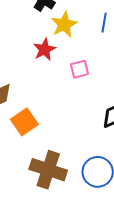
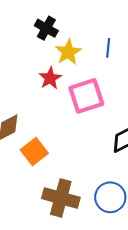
pink square: (80, 69) -> (86, 96), size x1.8

